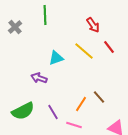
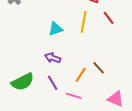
yellow line: (84, 51) -> (84, 22), turned 60
purple arrow: (39, 78) -> (53, 58), moved

